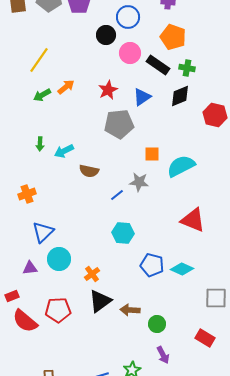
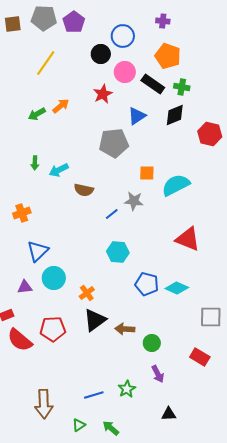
yellow line: (39, 60) -> (46, 63), moved
red star: (108, 90) -> (103, 94), moved

